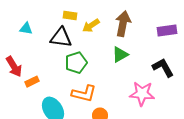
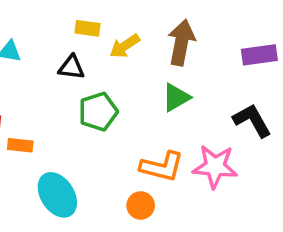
black triangle: (61, 38) -> (72, 67), size x0.7
orange rectangle: (32, 82) -> (20, 145), turned 32
orange L-shape: (84, 94) -> (162, 167), moved

